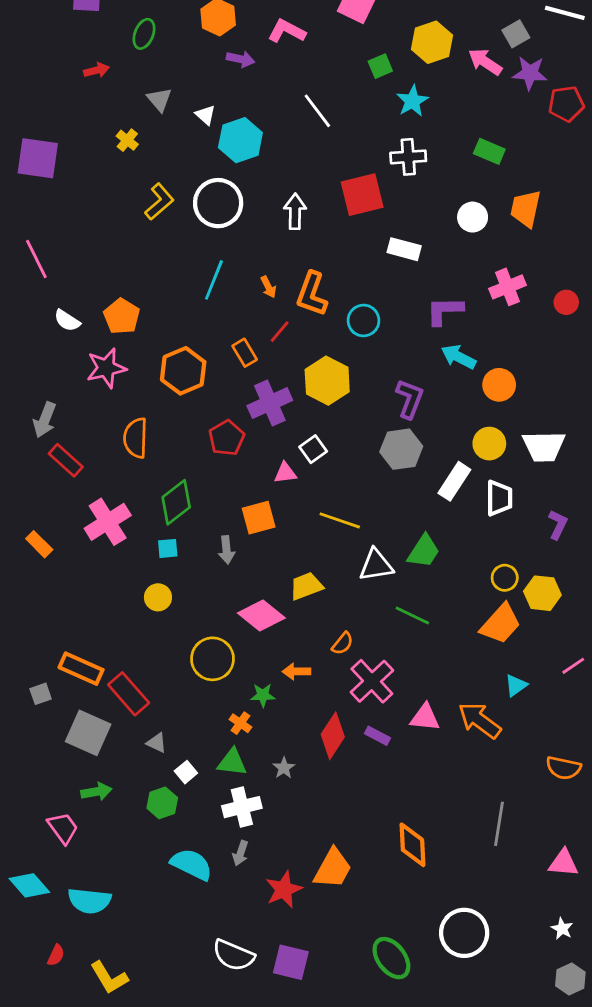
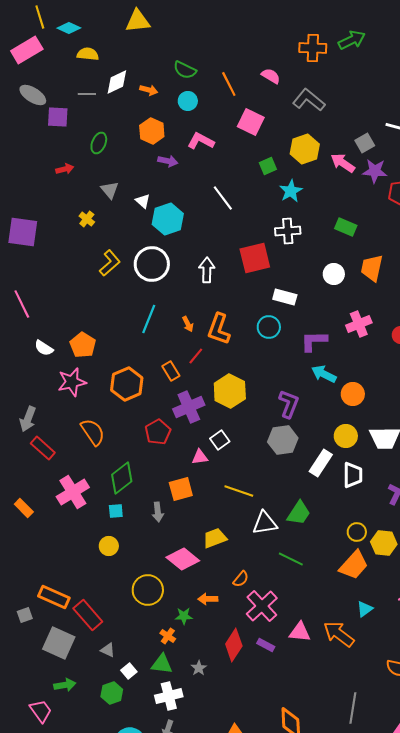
cyan circle: (364, 321) -> (269, 327), moved
orange semicircle: (136, 438) -> (93, 432), turned 144

